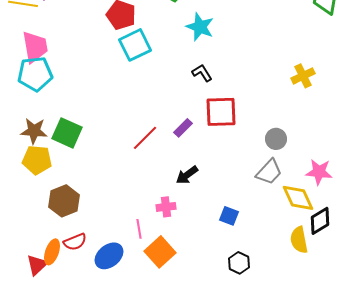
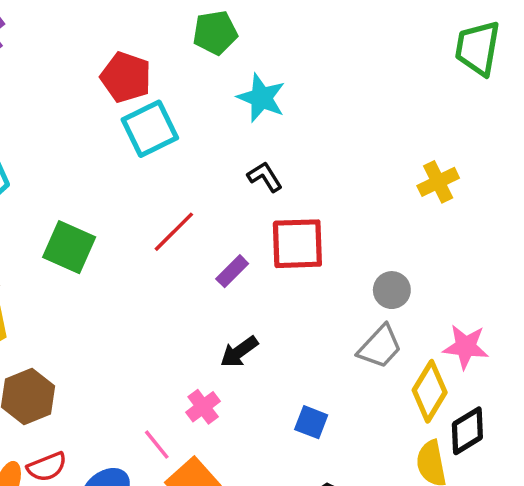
green square: (67, 133) -> (69, 247), moved
red line: (145, 138) -> (174, 232), moved
yellow diamond: (298, 198) -> (430, 391), turned 56
pink cross: (166, 207) -> (203, 407), turned -30
pink line: (139, 229) -> (157, 445), turned -30

